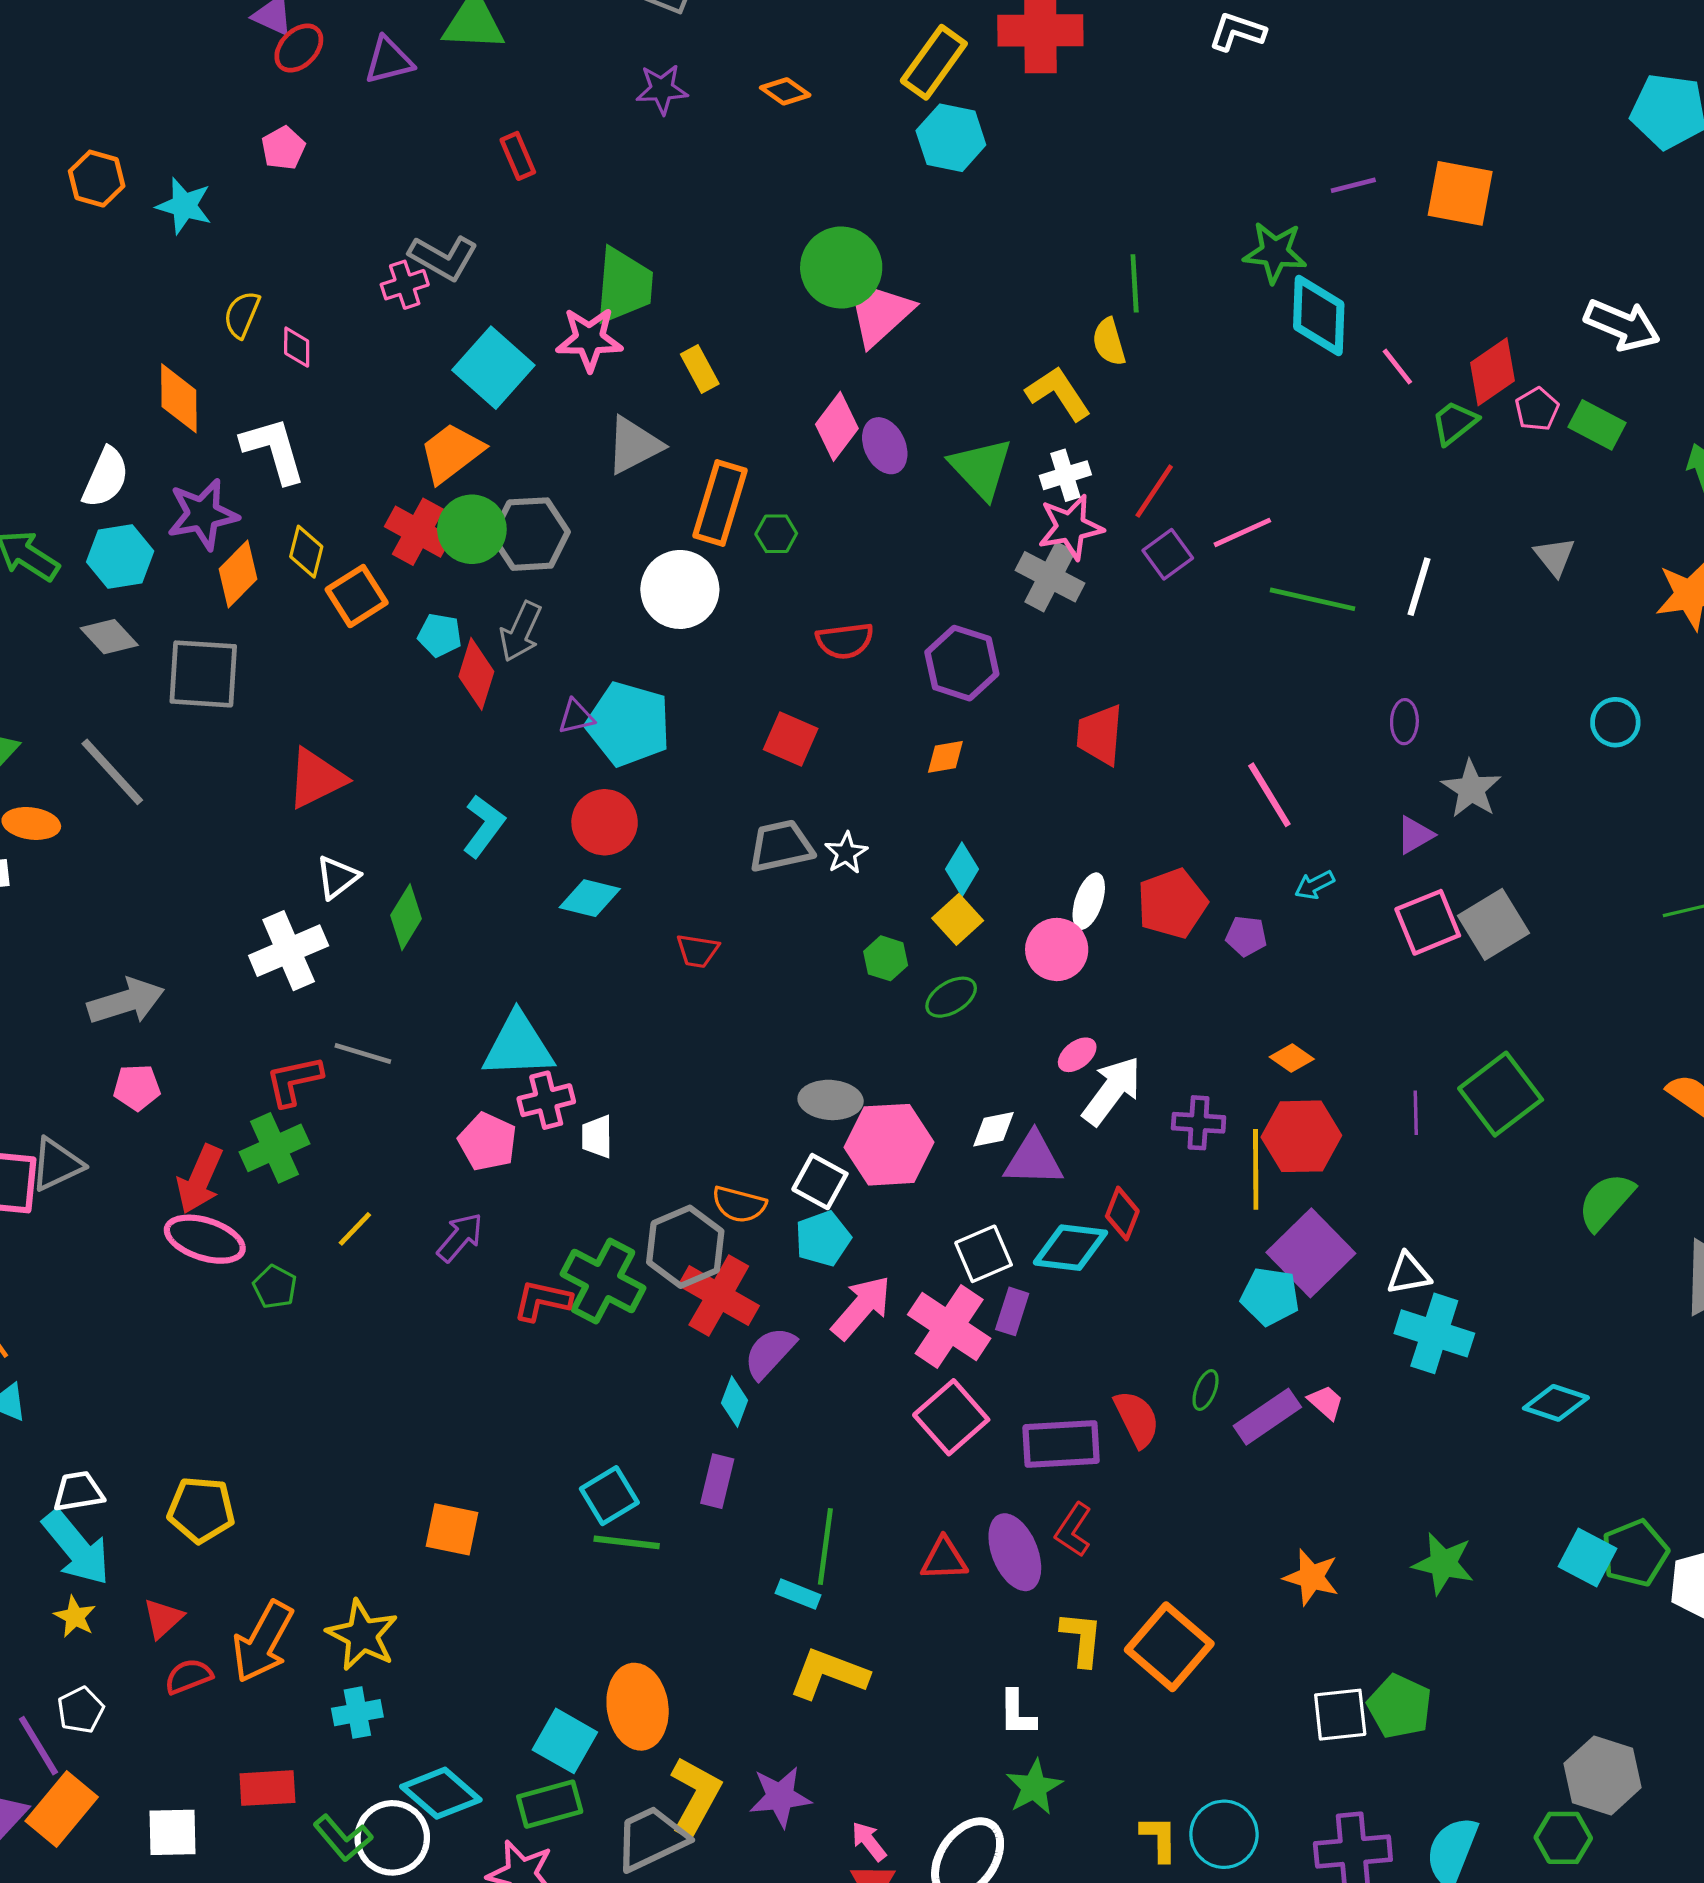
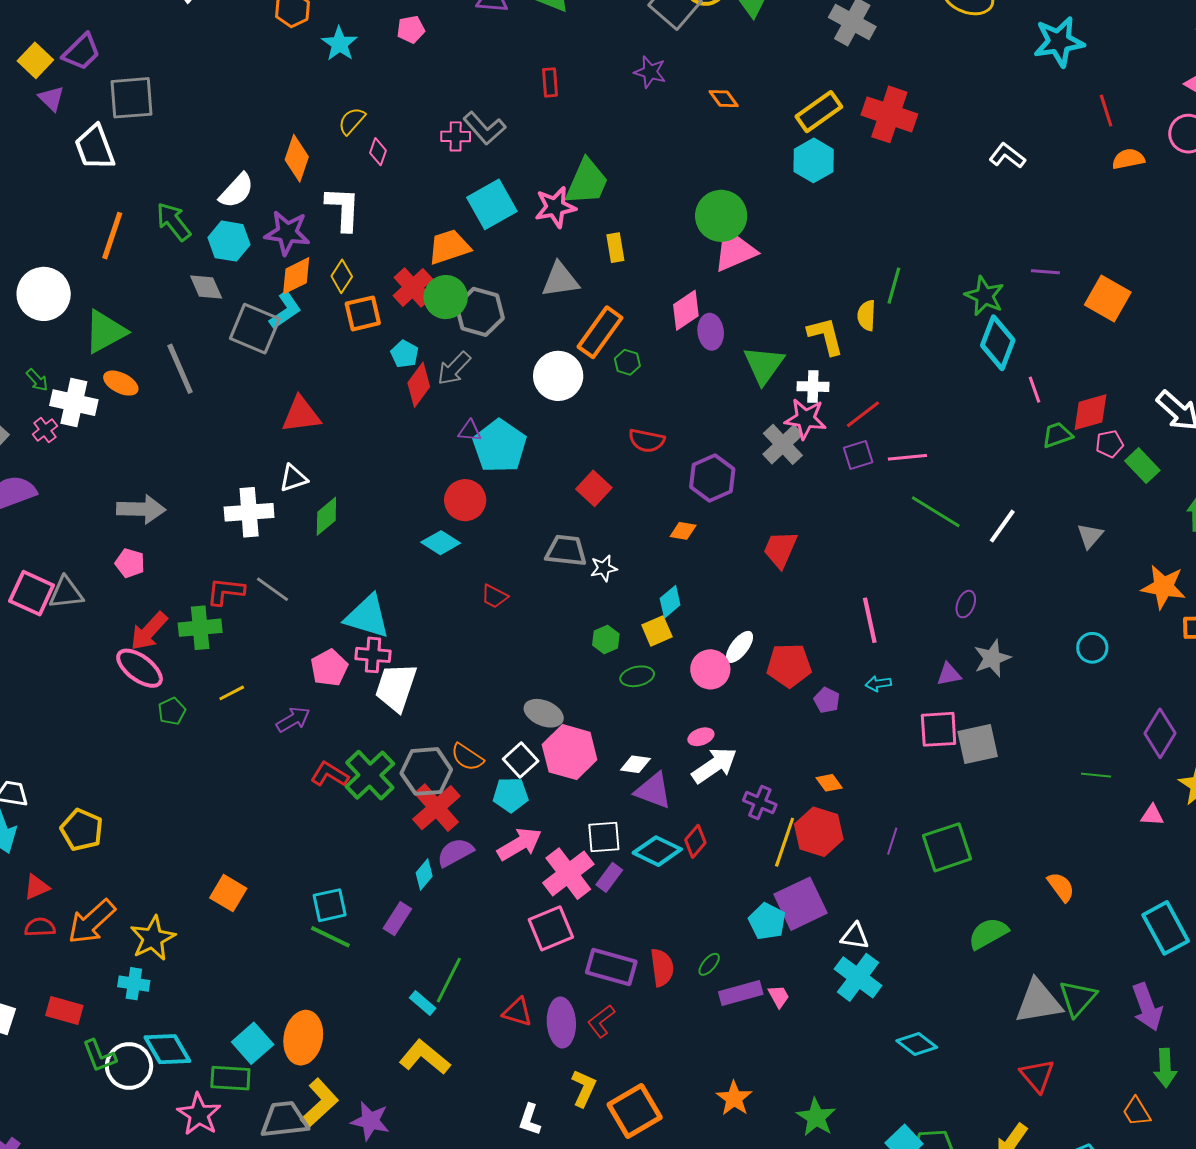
pink star: (589, 339) -> (555, 207), turned -30
cyan L-shape: (484, 826) -> (285, 310), moved
white trapezoid: (597, 1137) -> (396, 687), size x1.8

